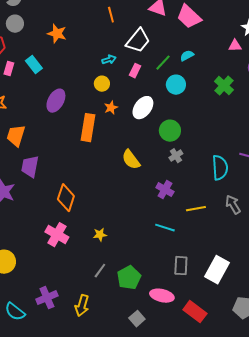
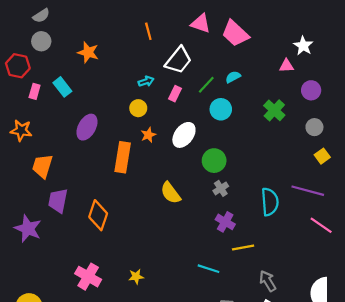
purple cross: (165, 190) -> (225, 222), moved
orange diamond: (66, 198) -> (98, 215), moved
gray arrow: (233, 205) -> (268, 281), moved

